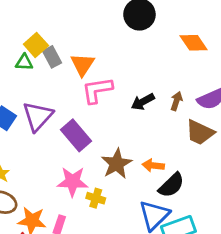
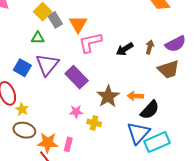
green triangle: (24, 62) -> (38, 38), moved
brown trapezoid: (200, 132) -> (169, 69), turned -40
pink star: (73, 182) -> (76, 112), size x0.6

